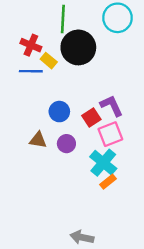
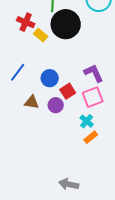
blue line: (31, 71) -> (18, 72), moved, turned -54
red square: (91, 117) -> (68, 91), moved
cyan cross: (103, 163) -> (87, 121), size x0.6

